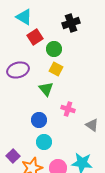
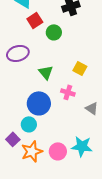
yellow square: (56, 69) -> (80, 68), moved
blue circle: (39, 120) -> (39, 103), size x1.5
cyan circle: (44, 142) -> (29, 124), moved

